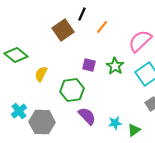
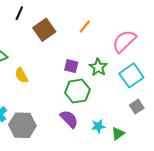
black line: (82, 14) -> (19, 13), moved
yellow semicircle: (41, 74) -> (21, 75), turned -56
green hexagon: (72, 90) -> (77, 91), moved

